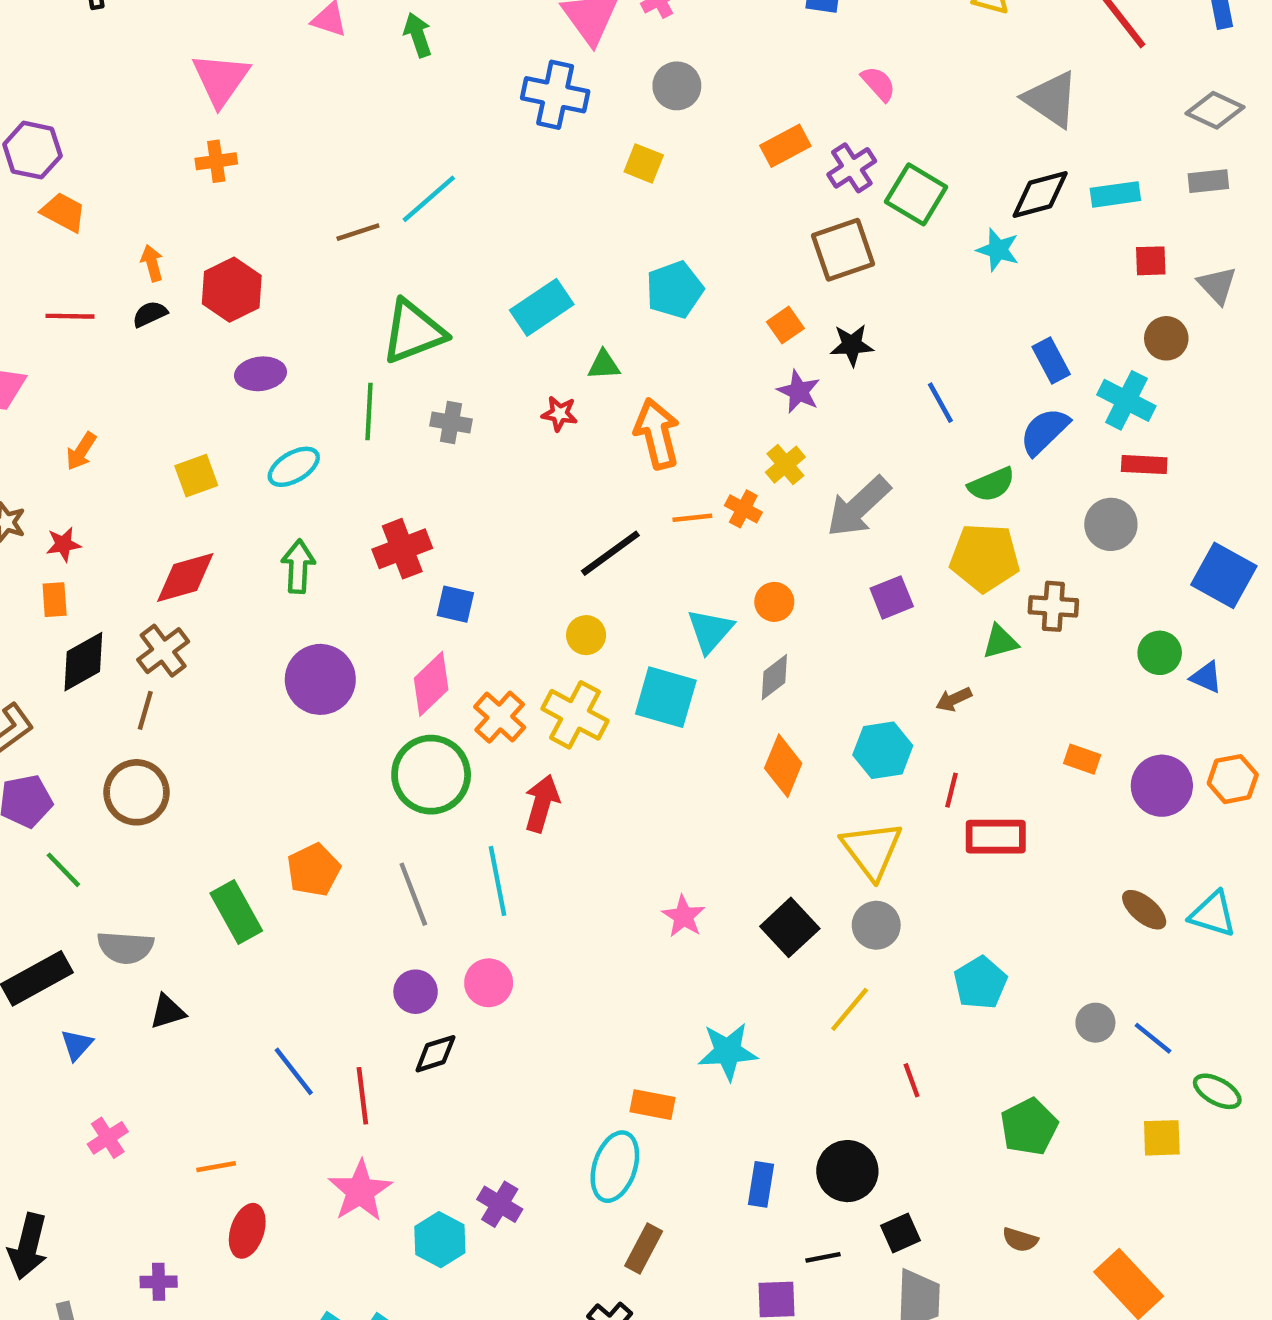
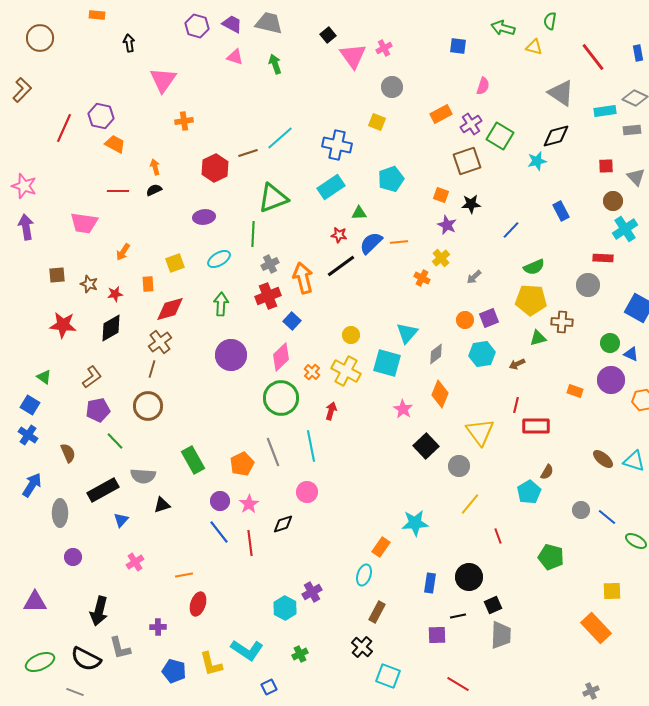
pink triangle: (221, 79) -> (163, 80), moved
pink semicircle: (878, 84) -> (483, 86), turned 60
blue cross: (555, 95) -> (337, 145), moved
cyan rectangle: (1115, 194) -> (605, 111), moved
cyan star: (998, 250) -> (537, 161), turned -30
red hexagon: (232, 290) -> (215, 168), moved
orange square: (785, 325) -> (441, 195), turned -35
cyan cross: (1126, 400) -> (625, 229), moved, turned 30
blue line: (940, 403) -> (511, 230), turned 72
gray cross: (451, 423) -> (270, 264), moved, turned -36
blue semicircle: (1044, 431) -> (371, 243), moved
orange arrow: (657, 434) -> (303, 278), moved
gray arrow: (858, 507) -> (474, 277), size x0.5
orange line: (692, 518) -> (399, 242), moved
black line: (610, 553) -> (341, 266), moved
orange rectangle: (55, 600) -> (148, 284), moved
orange circle: (774, 602) -> (465, 320), moved
blue square: (455, 604) -> (292, 321), turned 30
black diamond: (83, 662) -> (111, 328), moved
orange cross: (500, 717) -> (312, 372), size x0.7
cyan hexagon: (883, 750) -> (482, 354), moved
purple circle: (1162, 786) -> (611, 380), moved
red arrow: (542, 803) -> (331, 411), size x0.7
orange pentagon: (314, 870) -> (242, 464), moved
pink star: (684, 916) -> (403, 409), moved
gray circle: (876, 925) -> (459, 466), moved
black square: (790, 927) -> (426, 446), moved
purple circle: (416, 992) -> (220, 501), moved
orange rectangle: (652, 1105) -> (381, 547), turned -66
green pentagon: (1029, 1127) -> (551, 557), turned -30
yellow square: (1162, 1138) -> (612, 591), moved
cyan ellipse: (615, 1167) -> (364, 575), size x0.7
pink star: (360, 1191) -> (249, 504), moved, size x0.7
purple cross: (500, 1204) -> (312, 592), turned 30
brown semicircle: (1020, 1240) -> (547, 472), moved, turned -77

